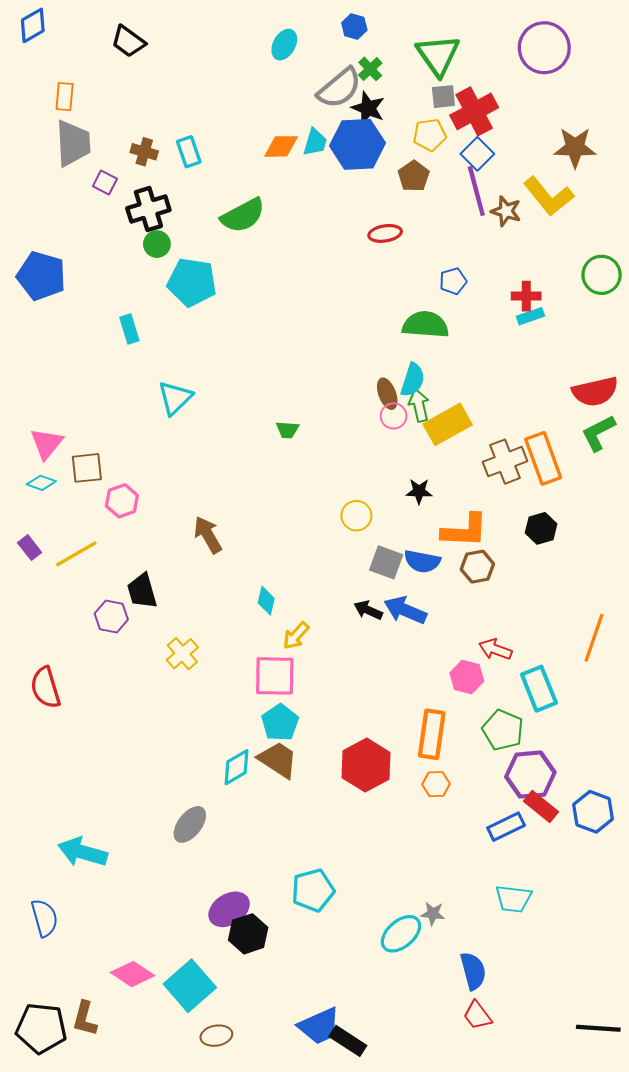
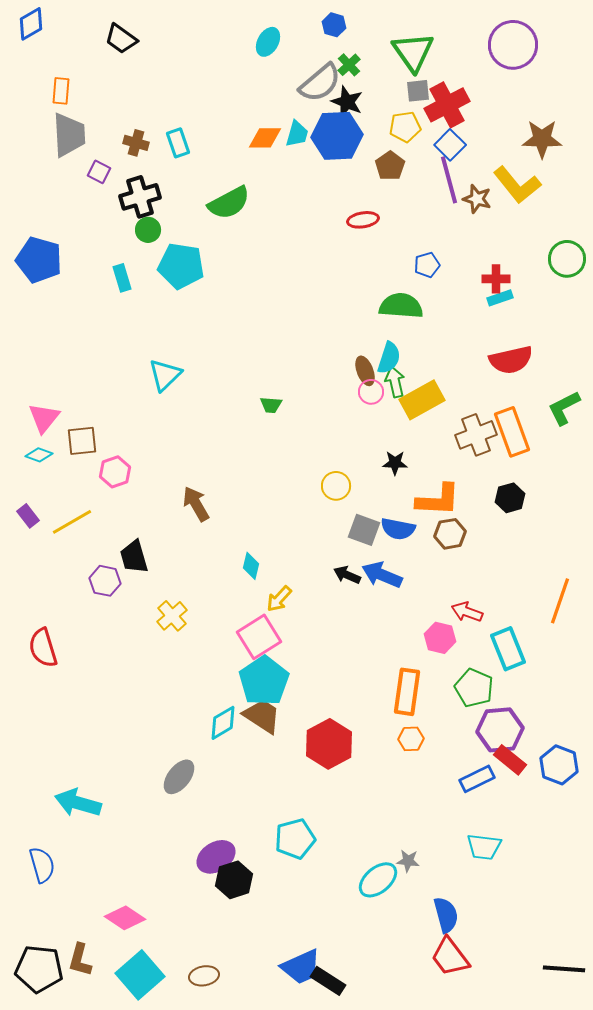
cyan rectangle: (129, 329) -> (122, 278), moved
red semicircle: (595, 392) -> (511, 360), moved
pink square: (275, 676) -> (259, 637), turned -33
cyan pentagon: (280, 723) -> (264, 681), size x1.4
red hexagon: (366, 765) -> (329, 744), moved
cyan square: (190, 986) -> (140, 975), moved
red trapezoid: (477, 1015) -> (450, 957), size x1.4

